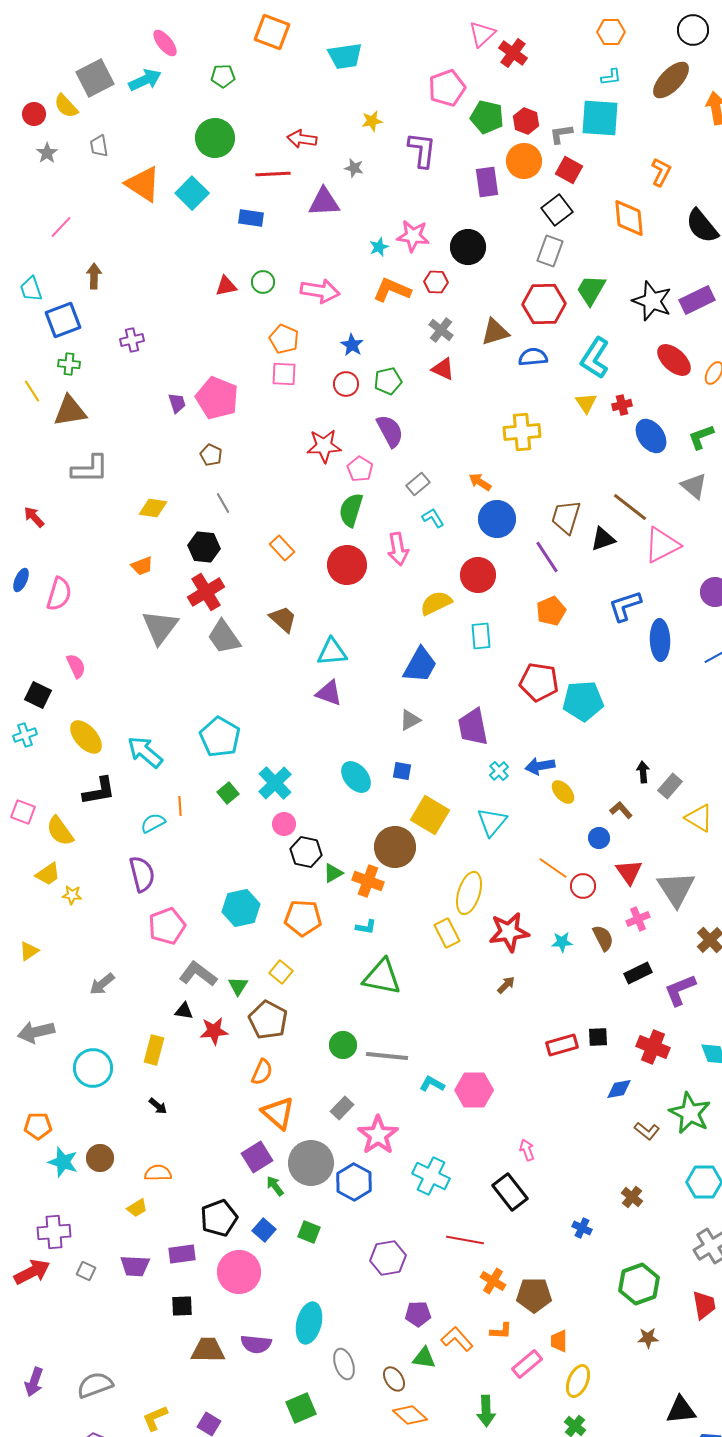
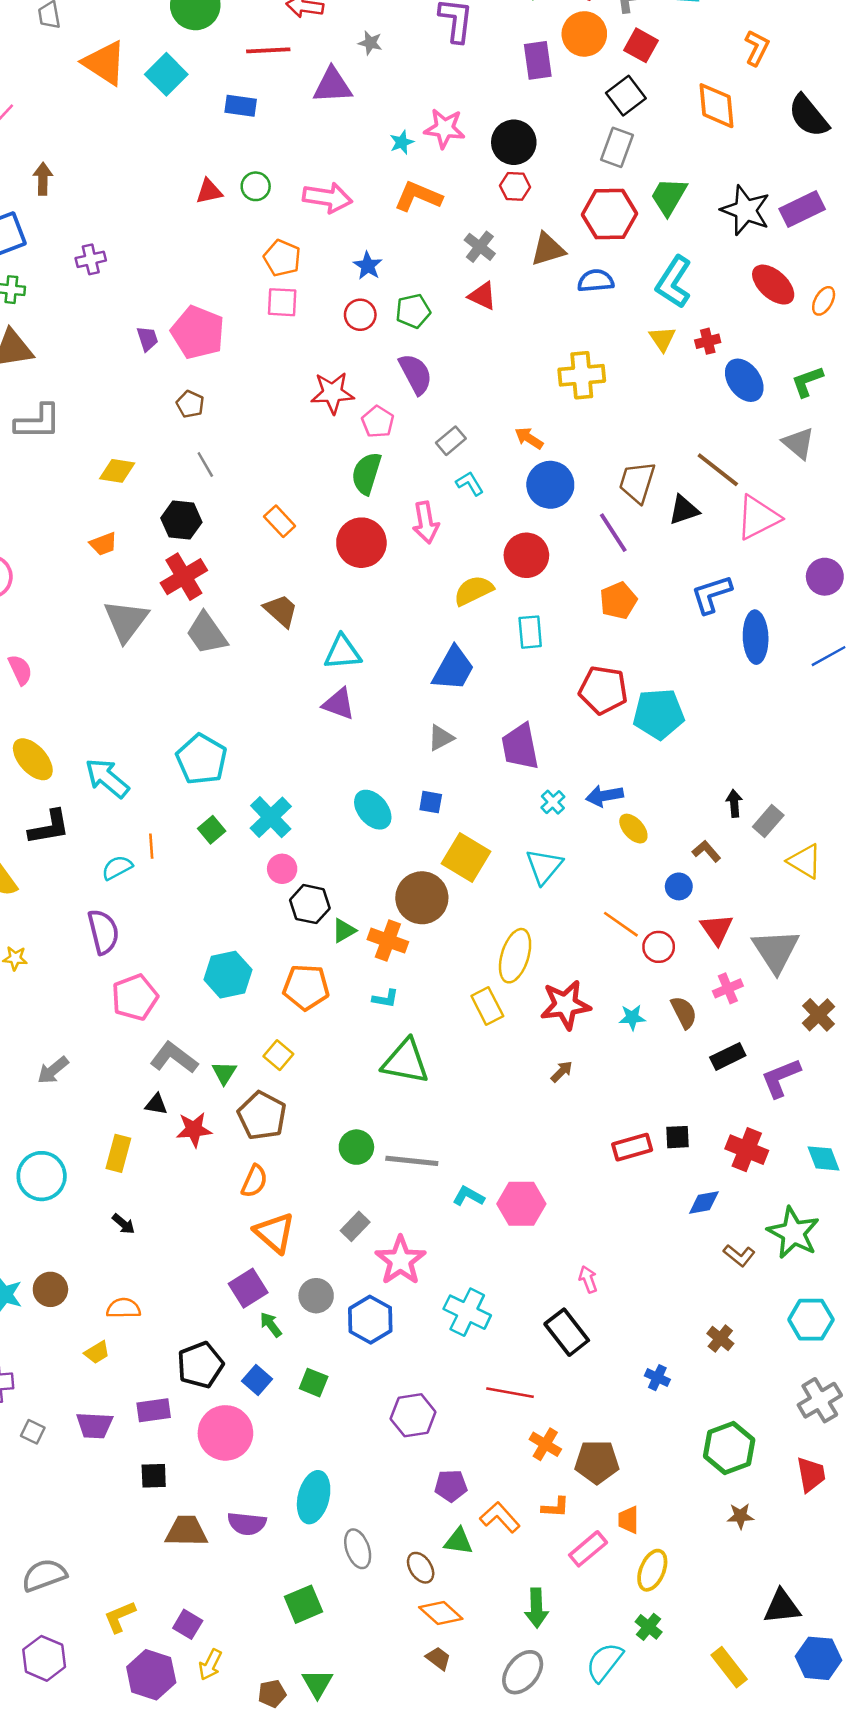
red hexagon: (436, 282) -> (515, 186), moved
gray circle: (311, 1163) -> (316, 1296), size x0.6

